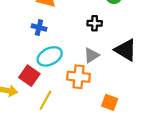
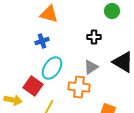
blue cross: (39, 28) -> (42, 41), turned -32
cyan ellipse: (50, 56) -> (52, 68), turned -30

